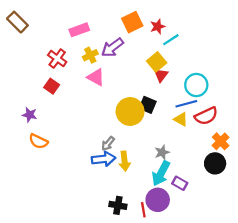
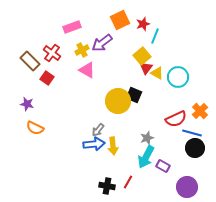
brown rectangle: (17, 22) -> (30, 61), moved
cyan line: (171, 40) -> (155, 36), turned -35
blue line: (186, 104) -> (192, 133), moved, turned 30
red semicircle: (206, 116) -> (176, 119), moved
yellow triangle: (181, 119) -> (157, 73), moved
orange cross: (221, 141) -> (200, 111), moved
purple circle: (158, 200) -> (187, 187), moved
red line: (143, 210) -> (128, 182), moved, turned 40

